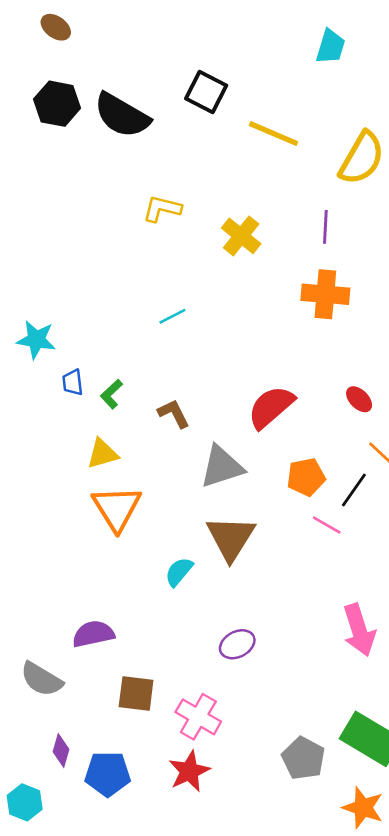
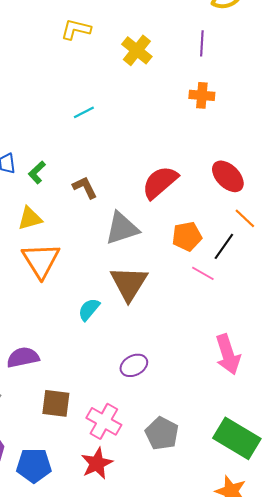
orange cross: (325, 294) -> (202, 95), size x0.7
red ellipse: (359, 399) -> (228, 176), size x1.6
gray pentagon: (303, 758) -> (162, 433), moved

